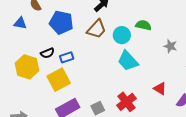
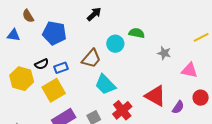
brown trapezoid: (97, 29) -> (91, 58), moved
cyan trapezoid: (128, 61) -> (105, 85), moved
red triangle: (160, 89) -> (155, 96), size x1.6

